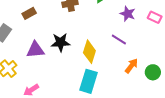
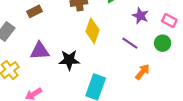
black star: (60, 42) -> (69, 60), moved
yellow diamond: (89, 52) -> (92, 31), moved
green circle: (153, 72) -> (163, 43), moved

